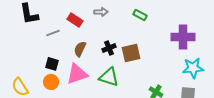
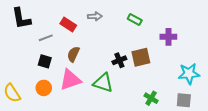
purple cross: (183, 37) -> (168, 37), moved, size x0.7
black cross: (109, 48) -> (119, 60), moved
brown square: (131, 53) -> (141, 57), moved
black square: (52, 64) -> (45, 61), moved

